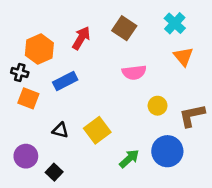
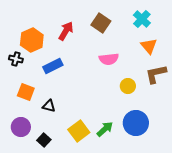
orange square: (28, 98) -> (26, 92), moved
brown L-shape: (192, 116) -> (156, 74), moved
yellow square: (97, 130) -> (79, 131), moved

